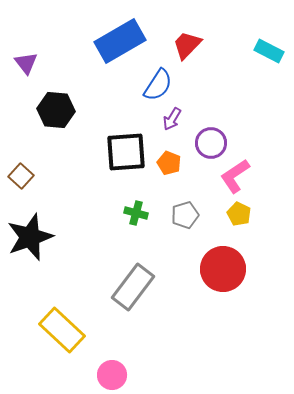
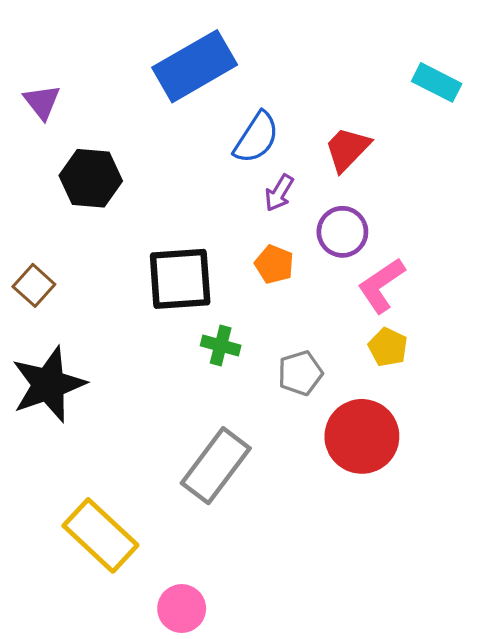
red trapezoid: (187, 45) -> (347, 149), moved
black square: (126, 152) -> (180, 279), moved
gray pentagon: (185, 215) -> (300, 373), moved

